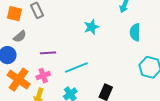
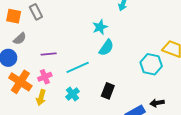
cyan star: (91, 27) -> (100, 27), moved
cyan semicircle: (135, 32) -> (106, 48), moved, turned -144

